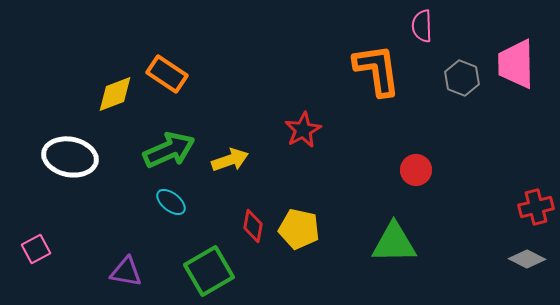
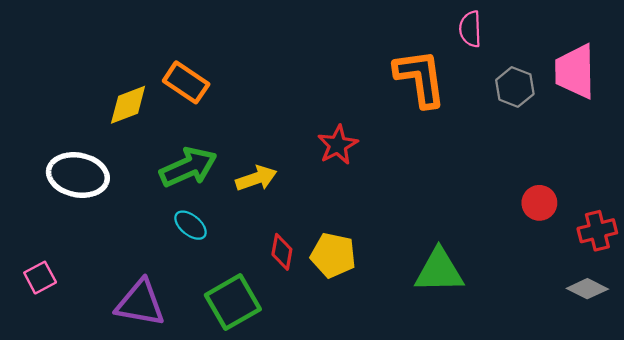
red circle: (416, 170) -> (539, 203), moved
purple triangle: (126, 272) -> (140, 303), size x1.4

